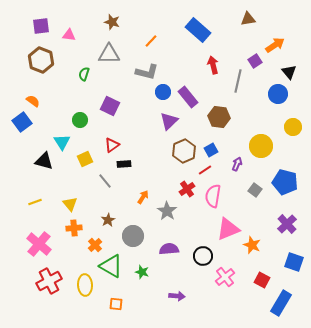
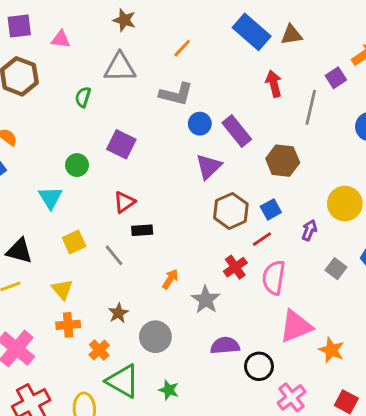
brown triangle: (248, 19) -> (292, 35), moved
yellow square: (85, 159) -> (74, 242), moved
black triangle: (44, 161) -> (19, 251), moved
purple semicircle: (169, 249) -> (225, 346), moved

